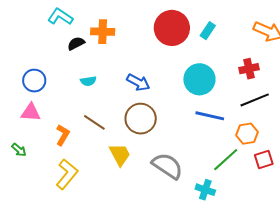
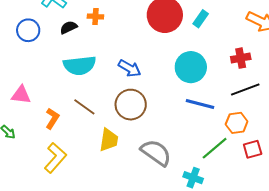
orange cross: (103, 32) -> (95, 16), size x0.7
blue circle: (34, 81) -> (28, 30), moved
cyan semicircle: (88, 81) -> (80, 65), size x2.0
yellow trapezoid: (120, 155) -> (109, 140), turned 35

